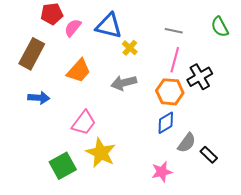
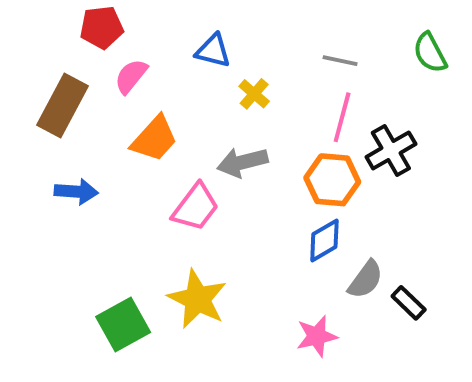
blue triangle: (109, 26) -> (213, 51), size x0.7
pink semicircle: (73, 28) -> (131, 76), moved
pink trapezoid: (84, 123) -> (195, 207), moved

